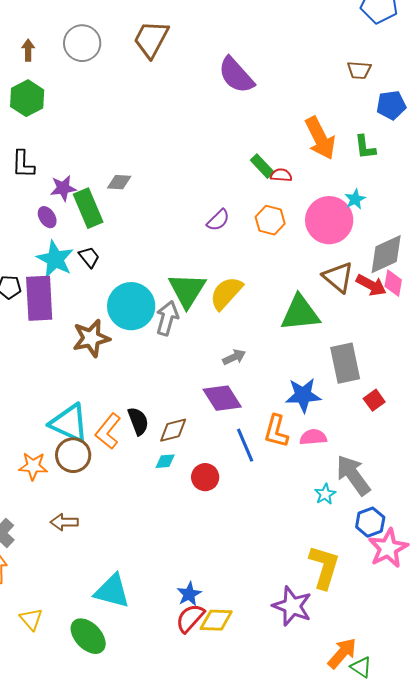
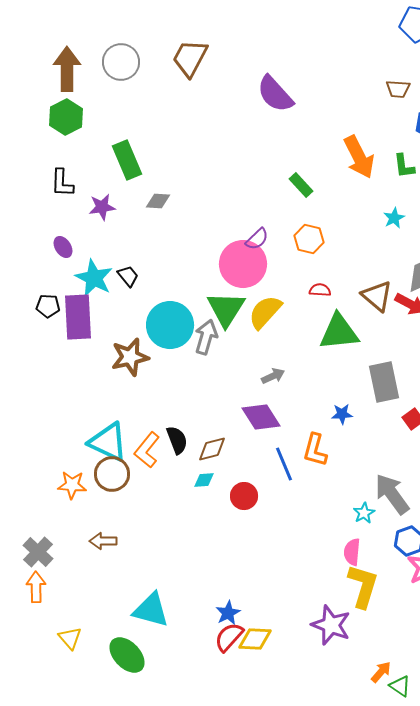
brown arrow: (28, 50) -> (67, 69), size x2.0
red semicircle: (281, 175) -> (320, 290), moved
green rectangle: (88, 208) -> (127, 160), moved
purple ellipse: (47, 217) -> (63, 247), moved
pink circle: (329, 220) -> (243, 264), moved
blue star: (303, 395) -> (342, 414), size x0.6
pink semicircle: (313, 437) -> (352, 552), moved, turned -80
orange arrow: (342, 653) -> (381, 672), size x0.7

